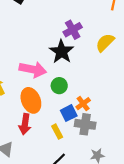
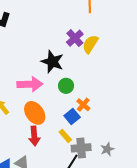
purple cross: (73, 30) -> (75, 38), moved
green circle: (59, 86) -> (66, 86), moved
gray cross: (85, 124) -> (81, 148), moved

